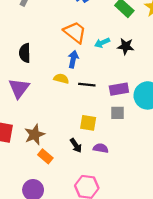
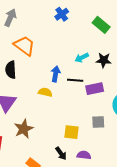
orange trapezoid: (75, 32) -> (24, 46), moved
black line: (87, 85) -> (75, 80), moved
purple rectangle: (119, 89) -> (95, 89), moved
brown star: (35, 135) -> (24, 129), moved

